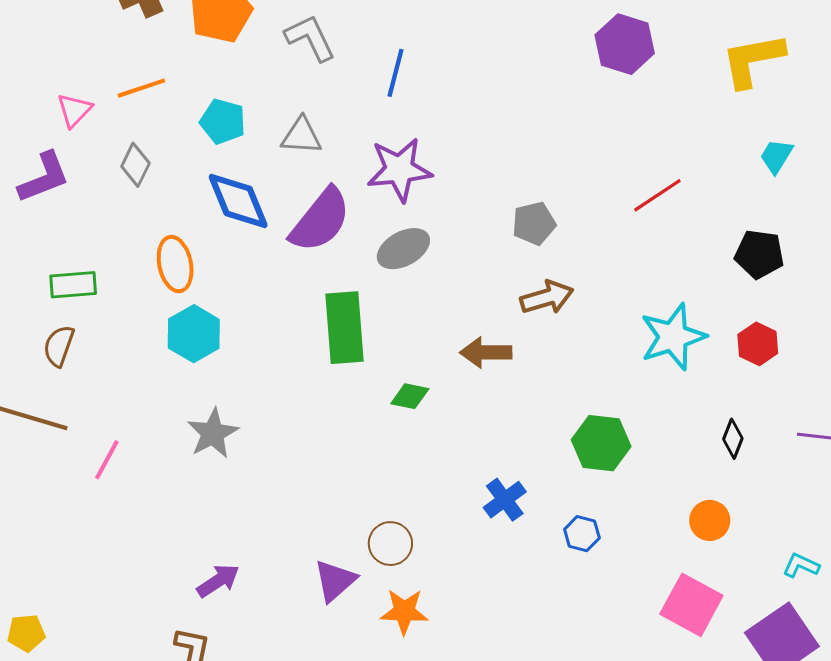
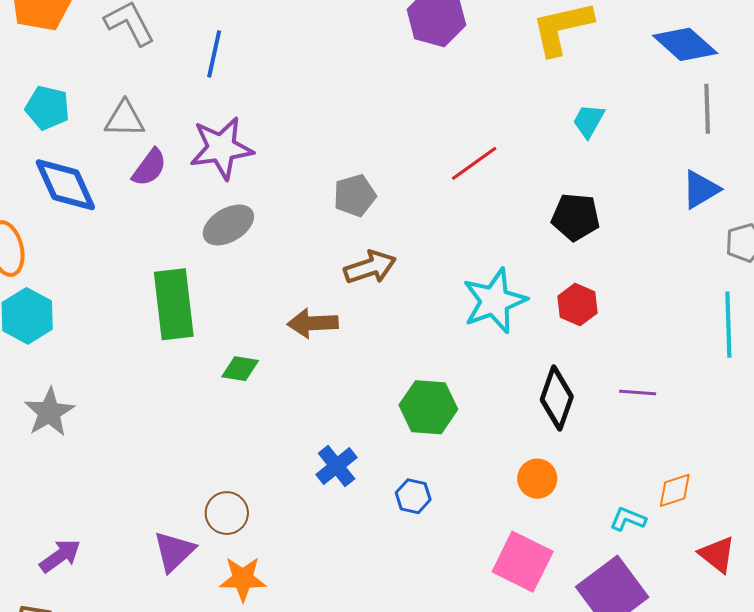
purple semicircle: (320, 220) -> (149, 167), moved, size x0.6
black diamond: (733, 439) -> (557, 398), size x1.6

